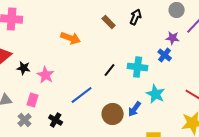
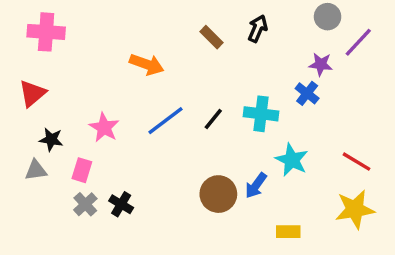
black star: (24, 68) -> (51, 139), moved
blue line: (82, 95) -> (165, 121), moved
gray cross: (25, 120) -> (85, 204), moved

